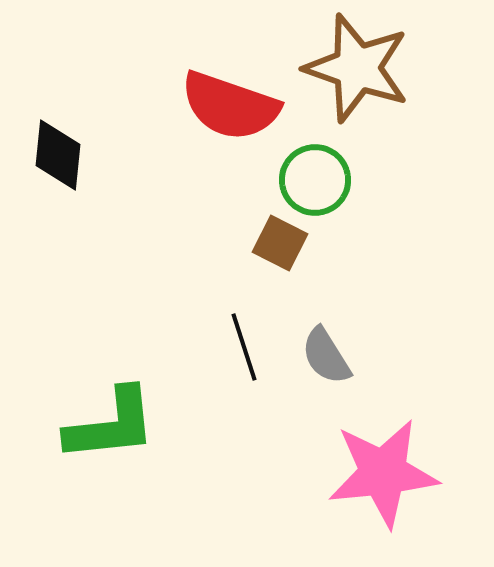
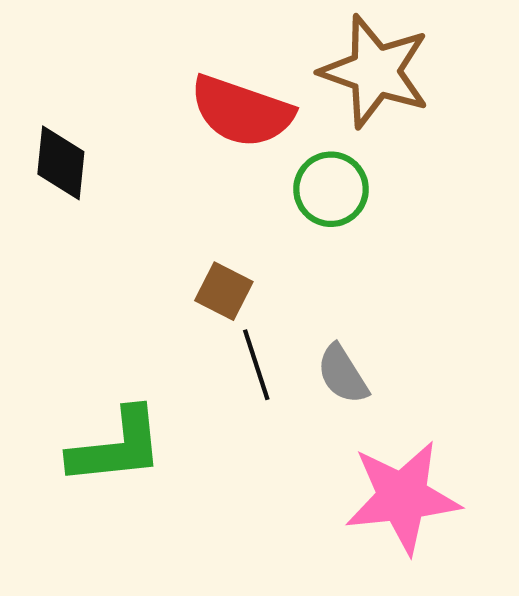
brown square: (280, 243) -> (224, 291), moved

